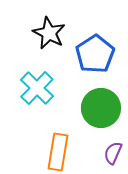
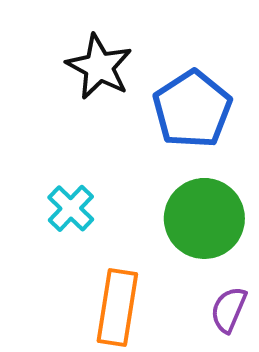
cyan cross: (37, 88) -> (71, 208), moved, size x0.7

